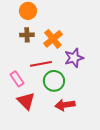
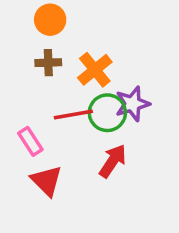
green circle: (54, 81) -> (107, 113), moved
red arrow: (65, 105) -> (113, 161), moved, turned 132

